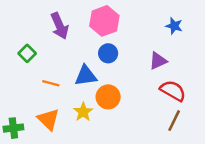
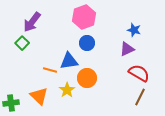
purple arrow: (60, 26) -> (32, 22), moved, turned 60
blue star: (174, 26) -> (134, 30), moved
orange line: (51, 83) -> (50, 70), moved

